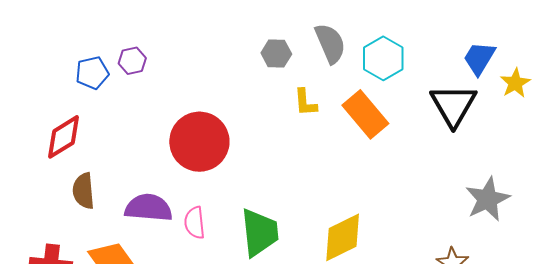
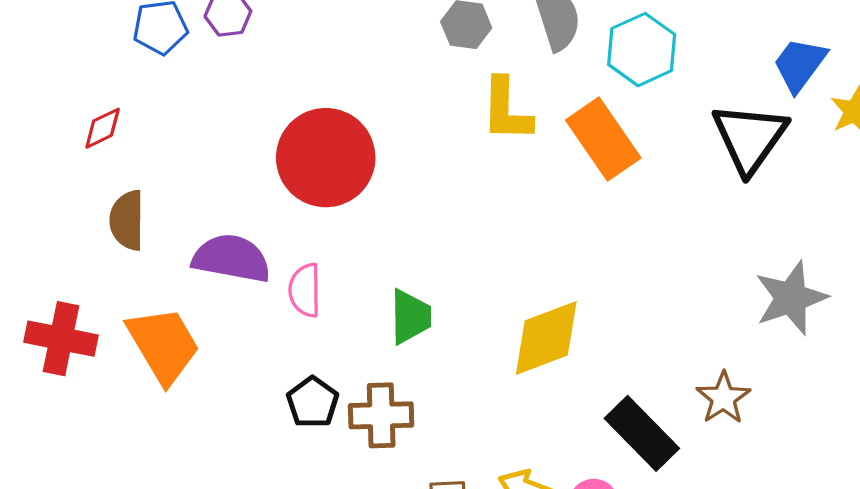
yellow L-shape: (305, 102) -> (506, 110), size x1.4
red diamond: (63, 137) -> (103, 128), size x0.6
green trapezoid: (260, 233) -> (410, 317), size x0.7

